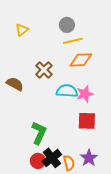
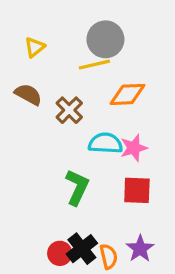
gray circle: (67, 25) -> (105, 39), size x1.5
yellow line: (73, 41) -> (94, 65), moved
brown semicircle: (15, 84) -> (28, 94), moved
green L-shape: (39, 133) -> (77, 187), moved

